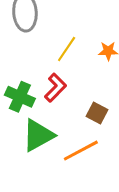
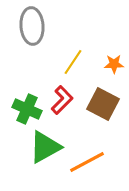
brown square: (97, 113) -> (103, 104), moved, size x1.5

